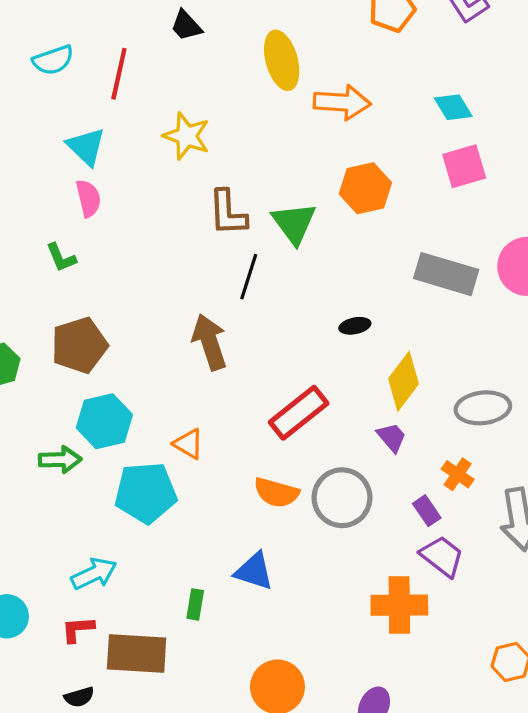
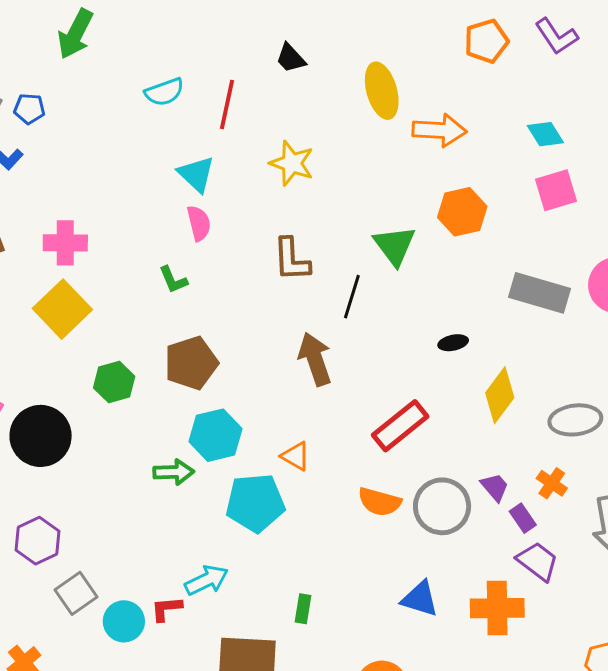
brown L-shape: (228, 213) -> (291, 259), moved
purple trapezoid: (392, 437) -> (495, 487), moved
blue triangle: (254, 571) -> (420, 599), moved
red L-shape: (78, 629) -> (166, 609), moved

